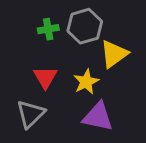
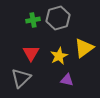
yellow triangle: (114, 54) -> (84, 48), moved
purple triangle: (98, 117) -> (67, 80), size x0.6

